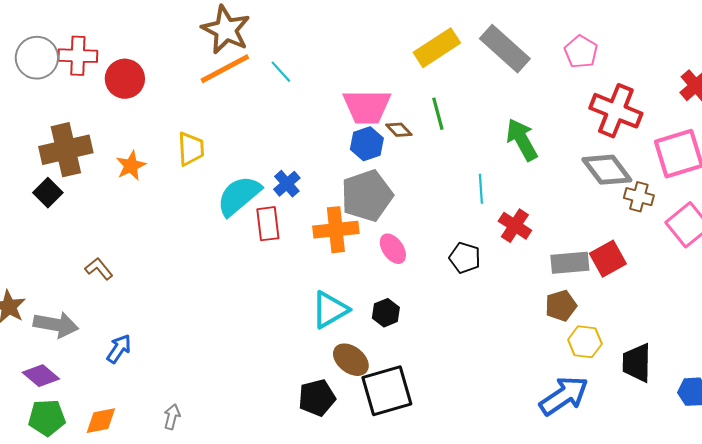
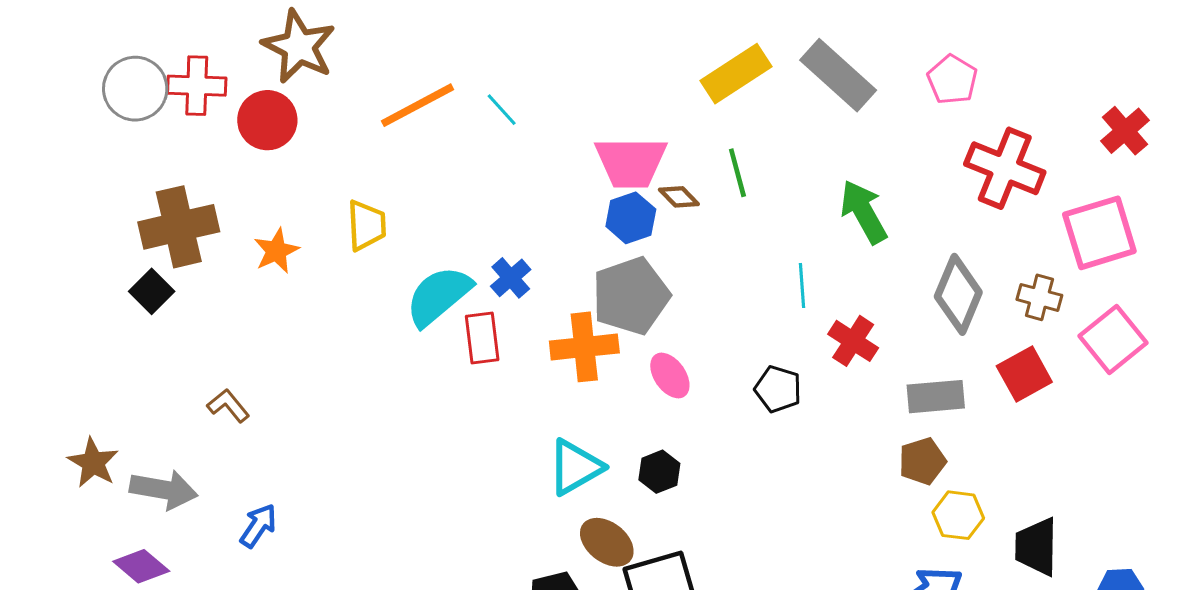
brown star: (226, 30) -> (299, 47), moved
gray diamond: (607, 170) -> (958, 294), moved, turned 60
red square: (608, 259) -> (1024, 374), moved

